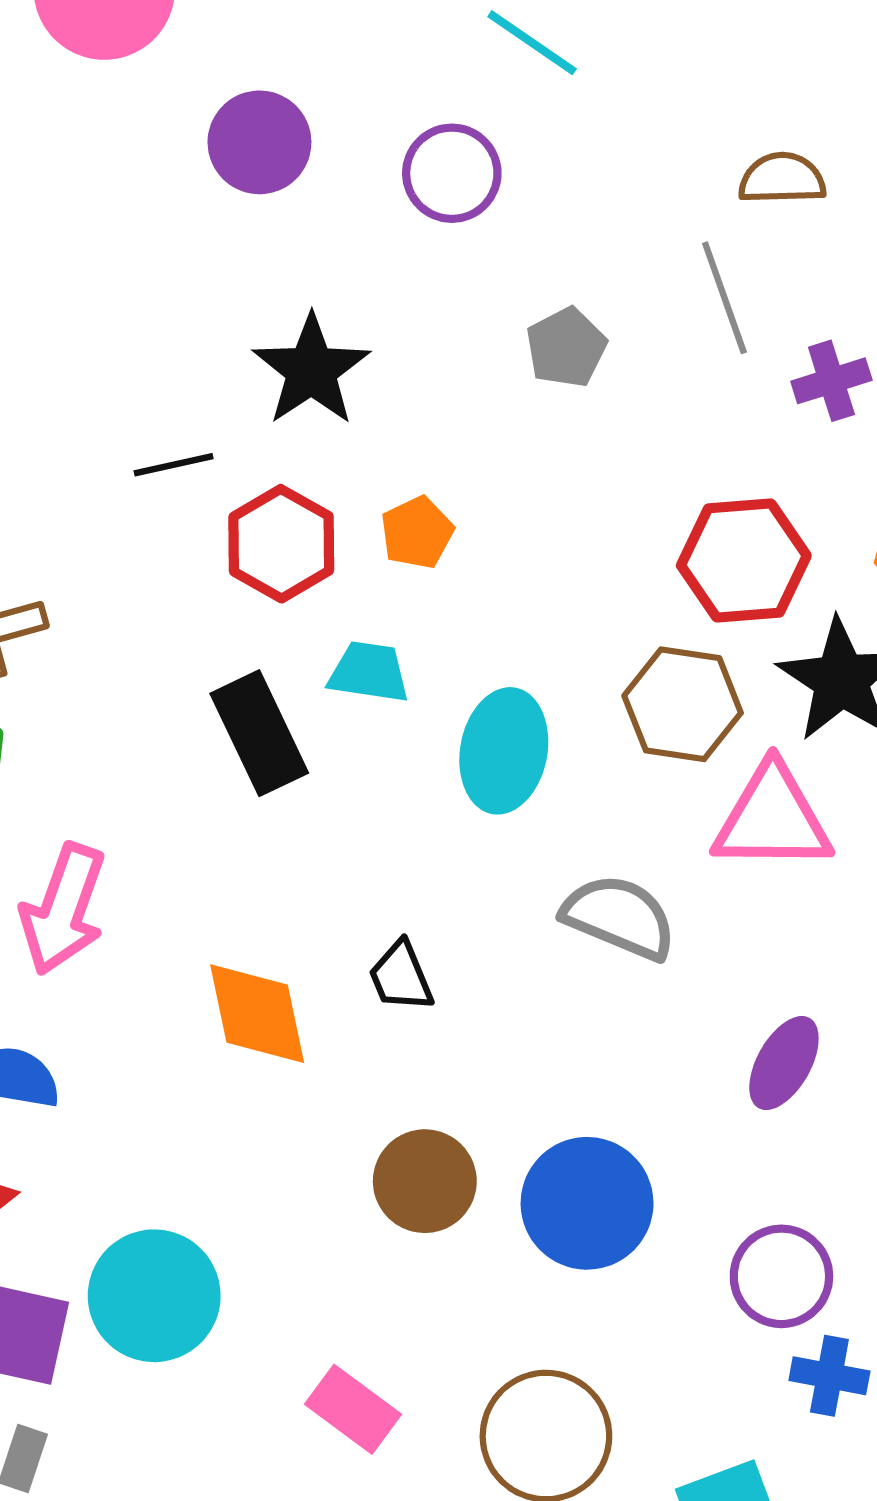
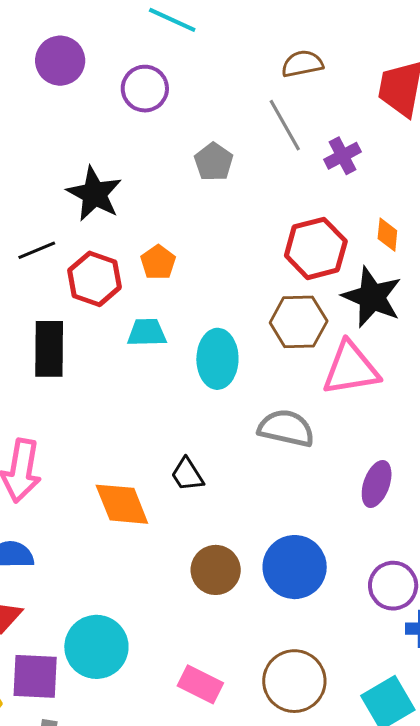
purple circle: (259, 142) -> (60, 61), moved
black rectangle: (259, 733) -> (49, 349), moved, turned 36

